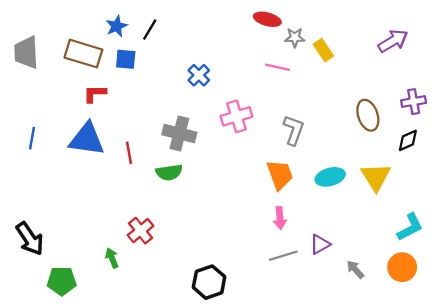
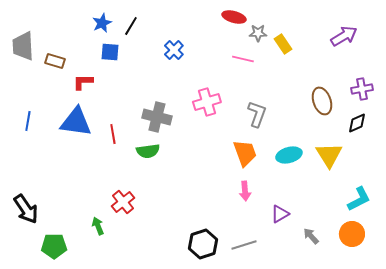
brown rectangle: (83, 54) -> (55, 61), moved, size x0.6
blue cross: (199, 75) -> (174, 50), moved
gray line: (283, 256) -> (244, 245), moved
black hexagon: (209, 282) -> (203, 244), moved

